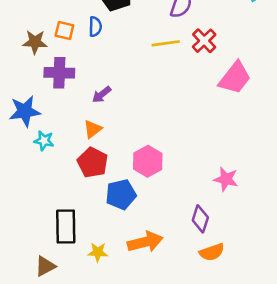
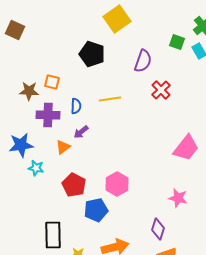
blue semicircle: (95, 27) -> (76, 106), moved
yellow line: (166, 43) -> (110, 99), moved
pink trapezoid: (235, 78) -> (186, 148), moved
orange triangle: (93, 129) -> (63, 147), moved

